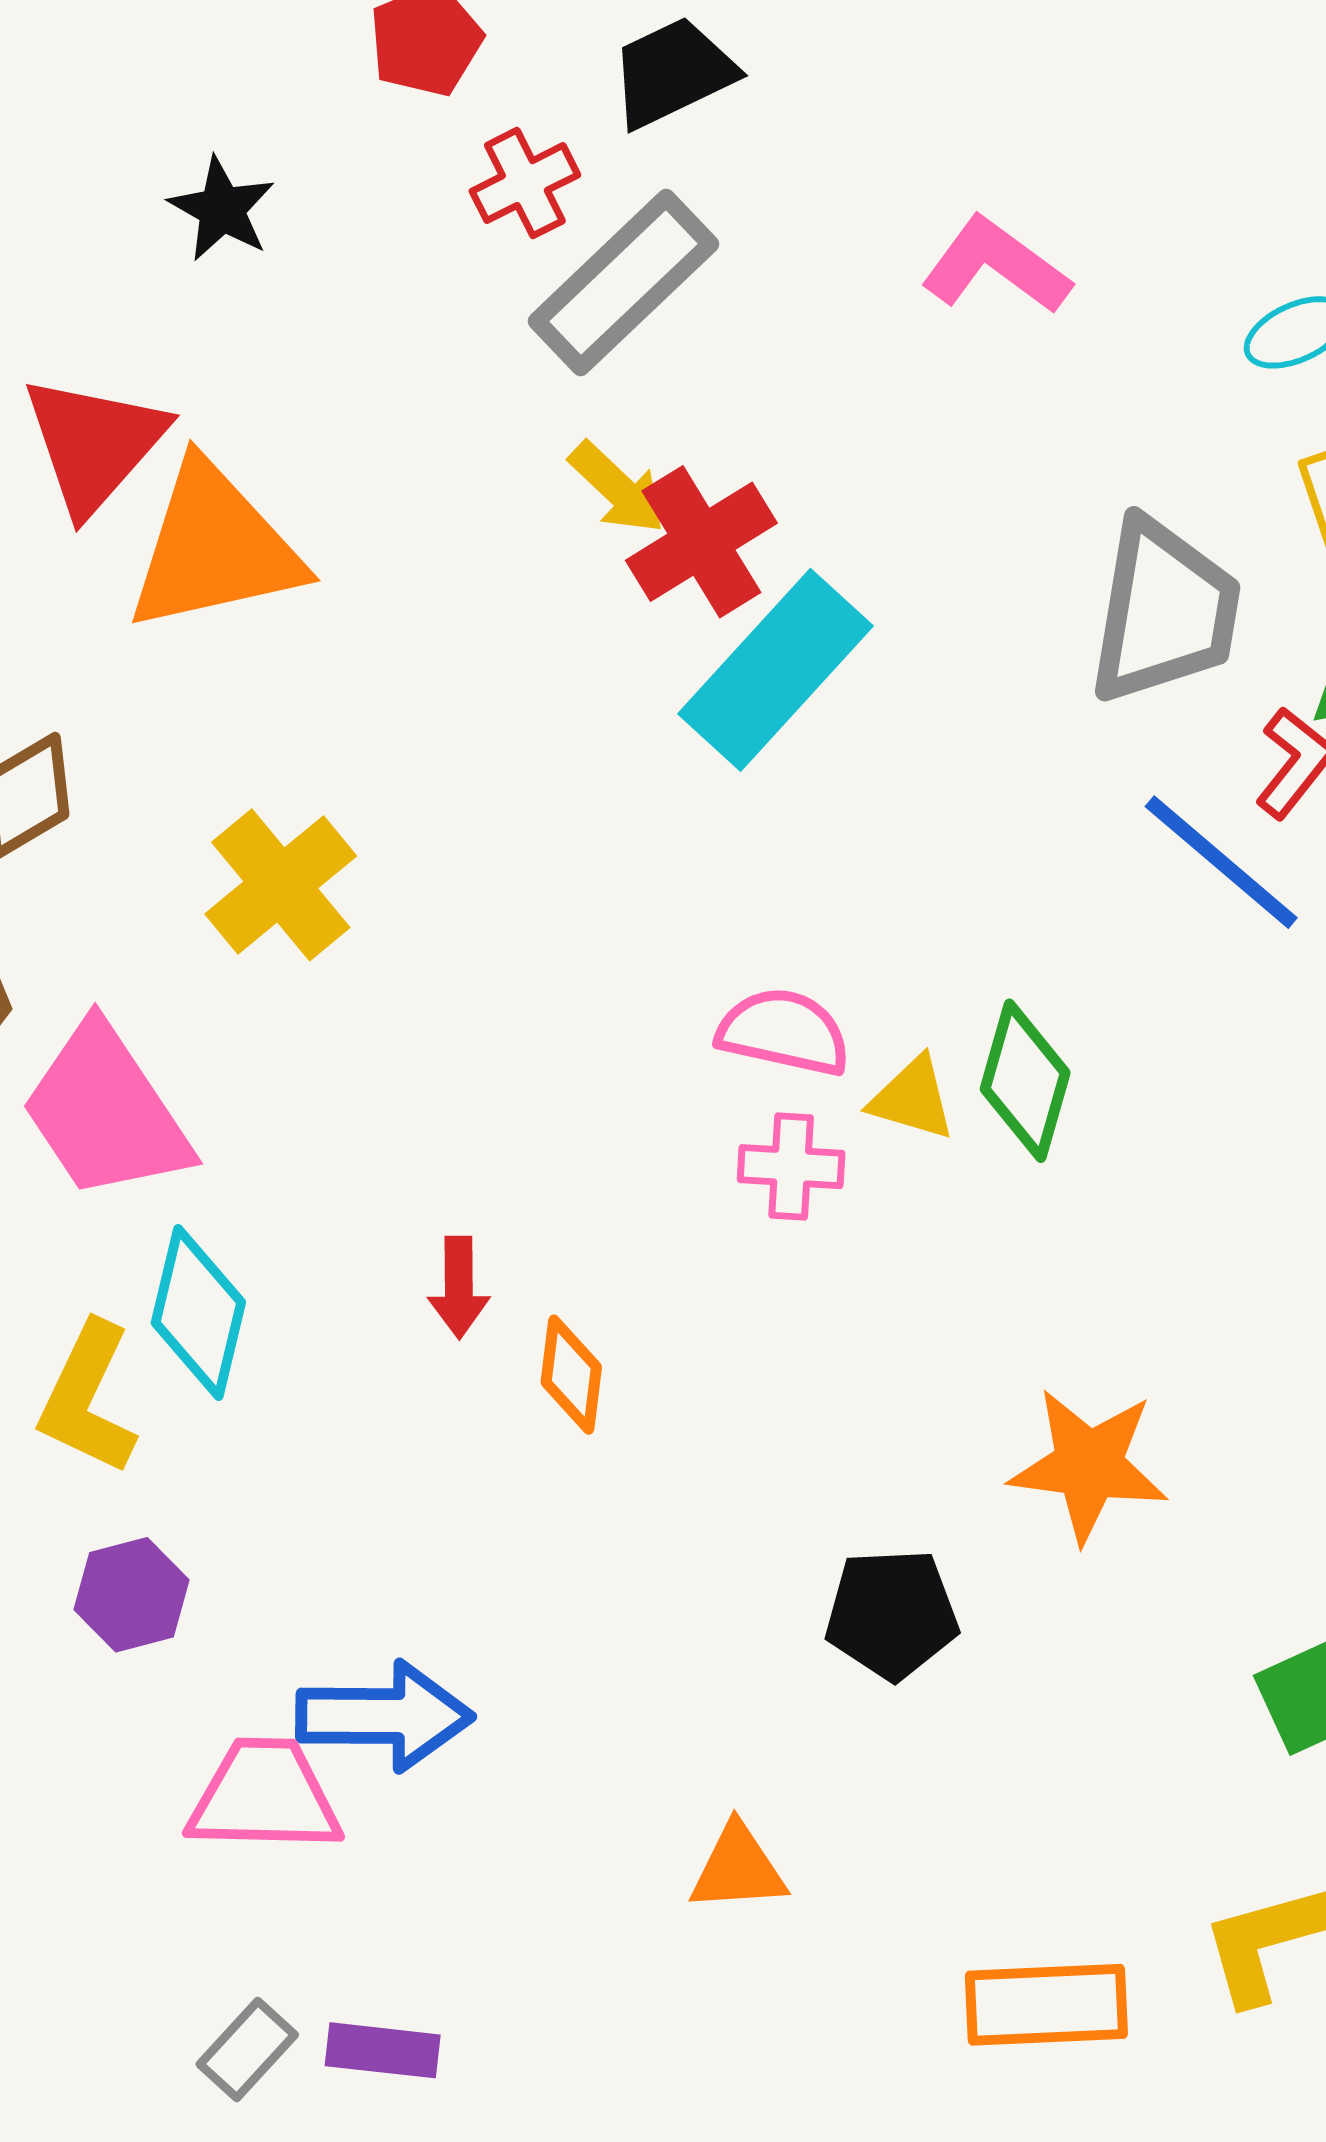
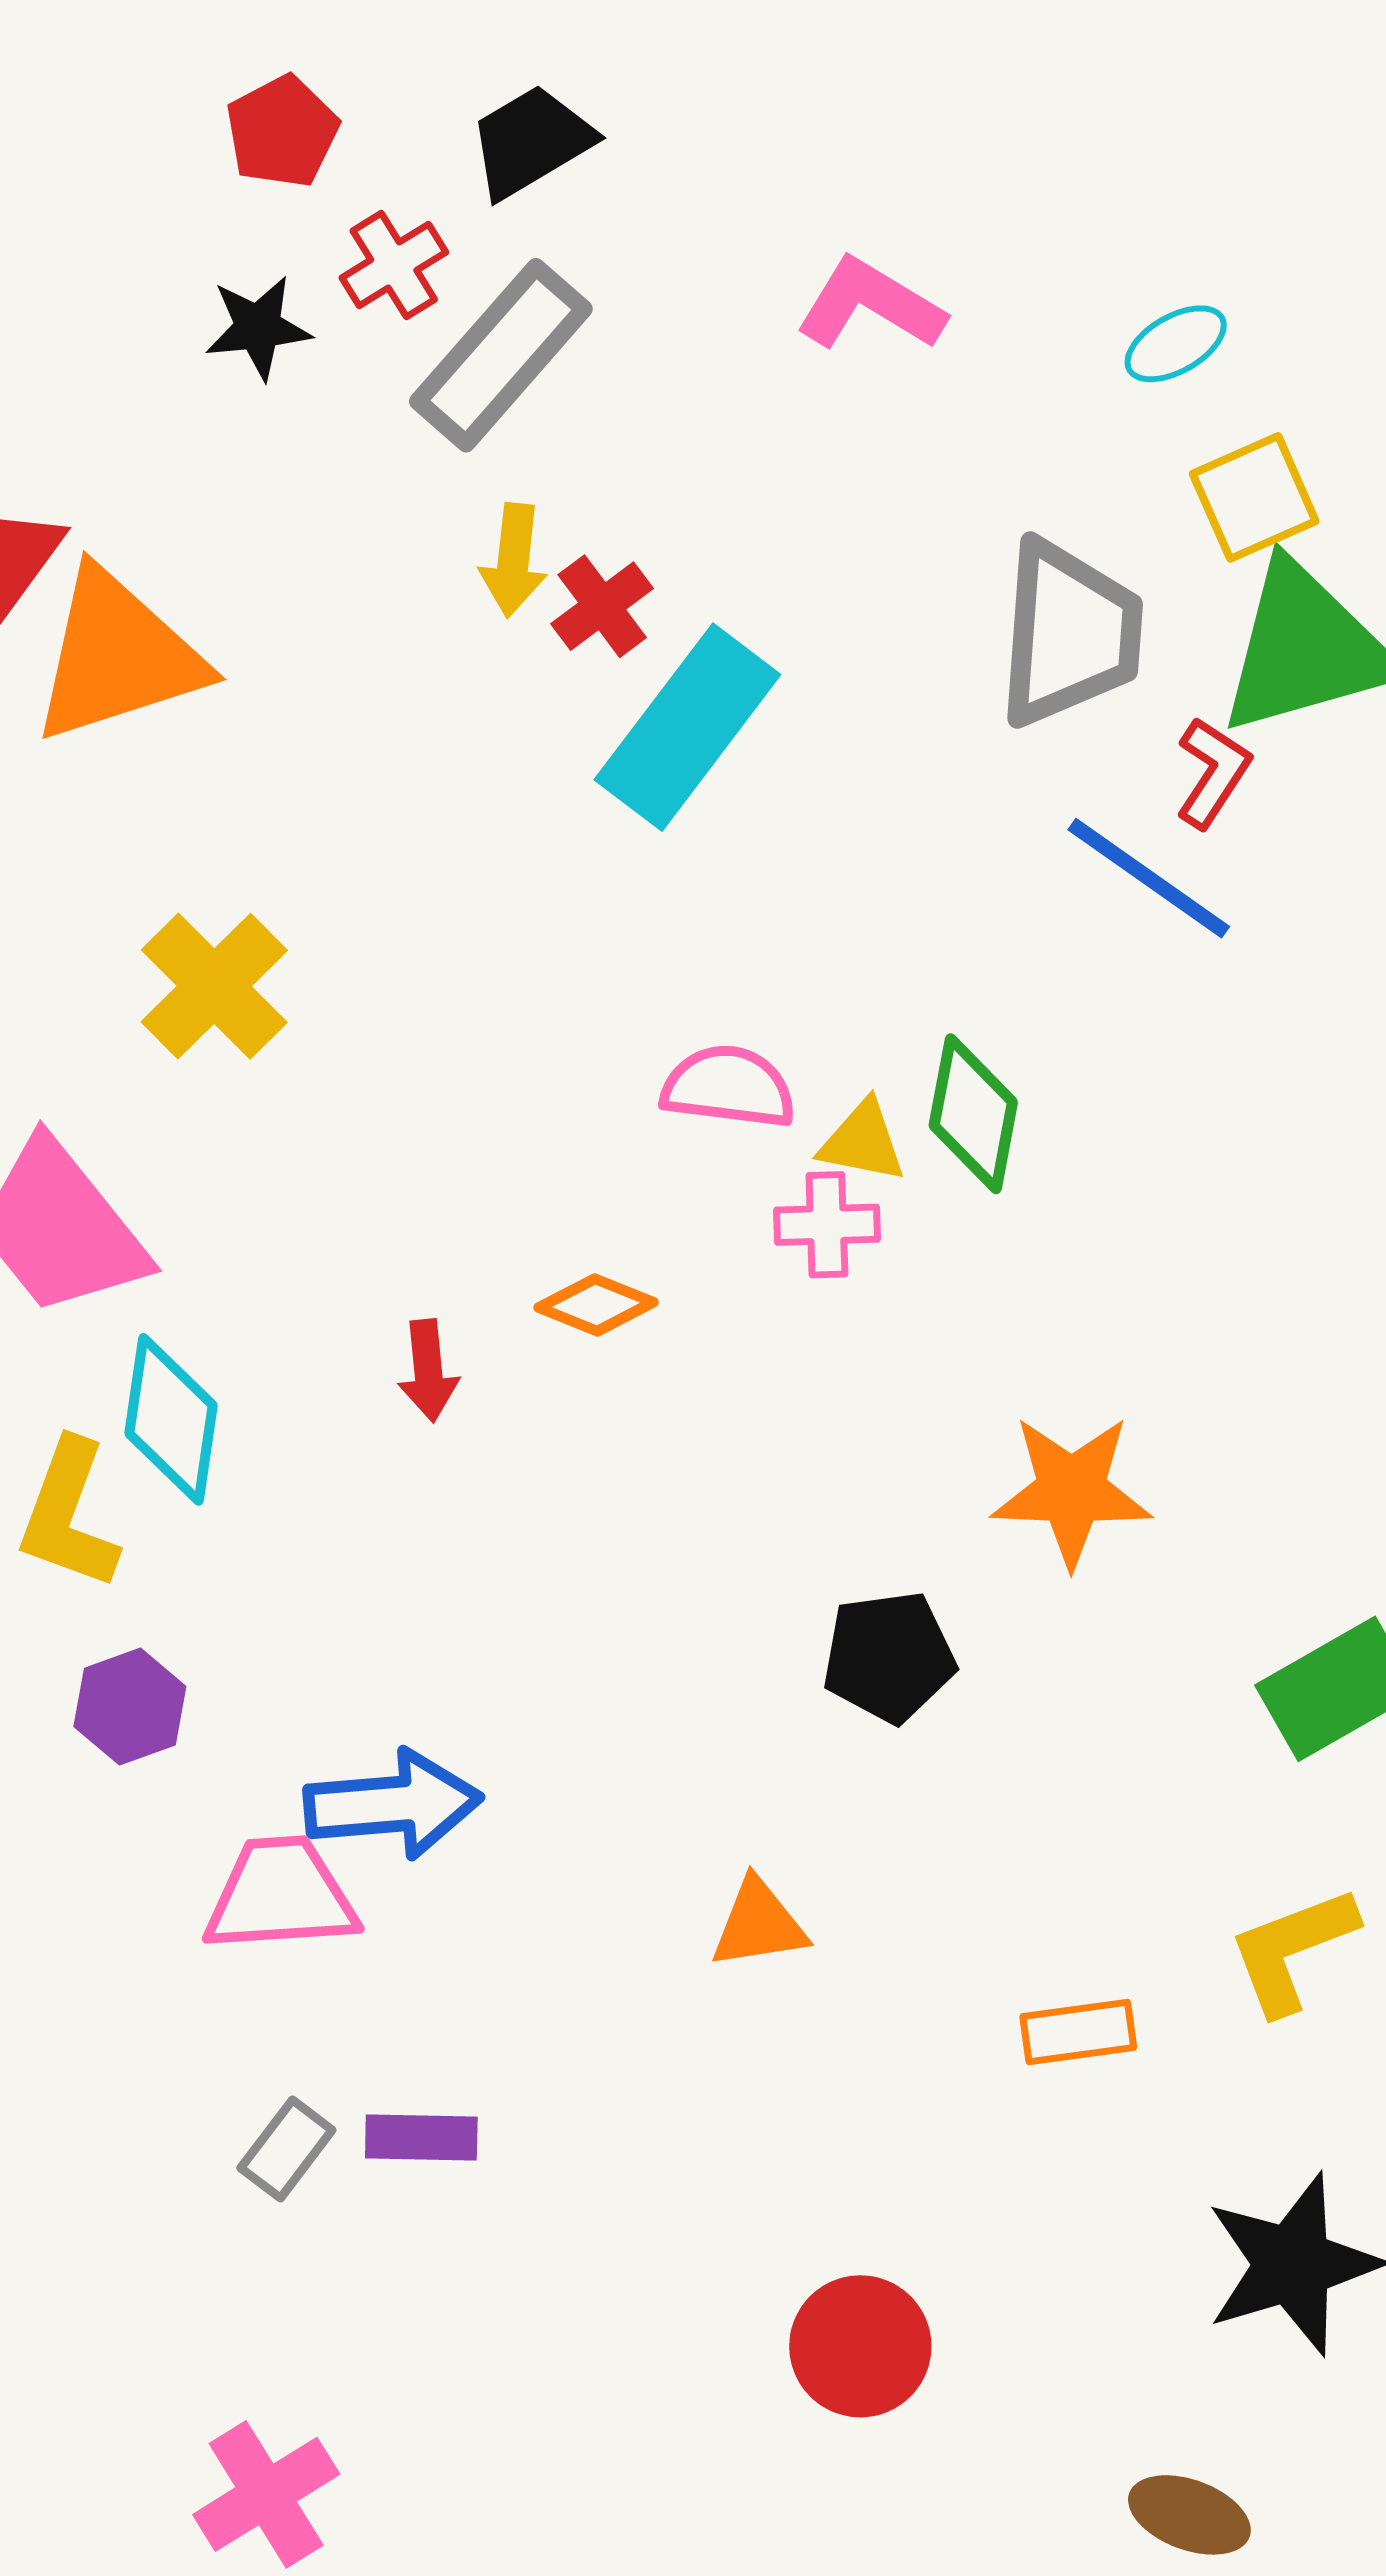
black star: (222, 209) -> (258, 328), moved, turned -30
yellow arrow: (617, 488) -> (513, 560), turned 58
red cross: (701, 542) -> (602, 606), size x0.7
pink cross: (791, 1167) -> (827, 1225), moved
orange diamond: (571, 1375) -> (596, 1305), moved, turned -70
orange rectangle: (1046, 2005) -> (1078, 2032), size x0.7

